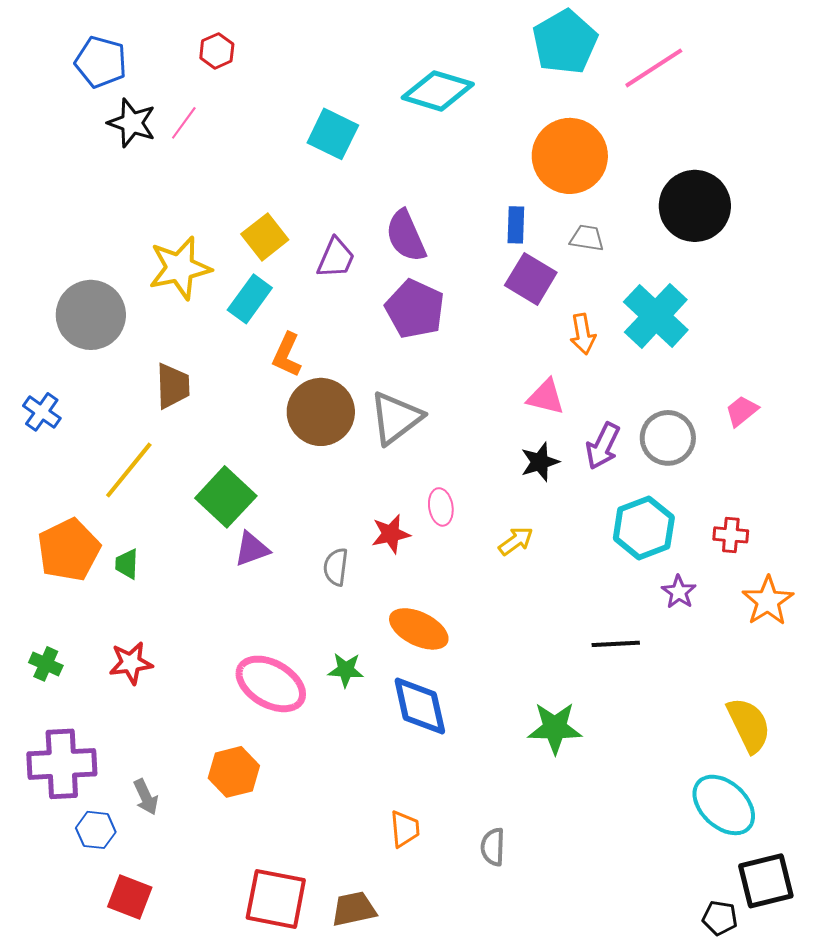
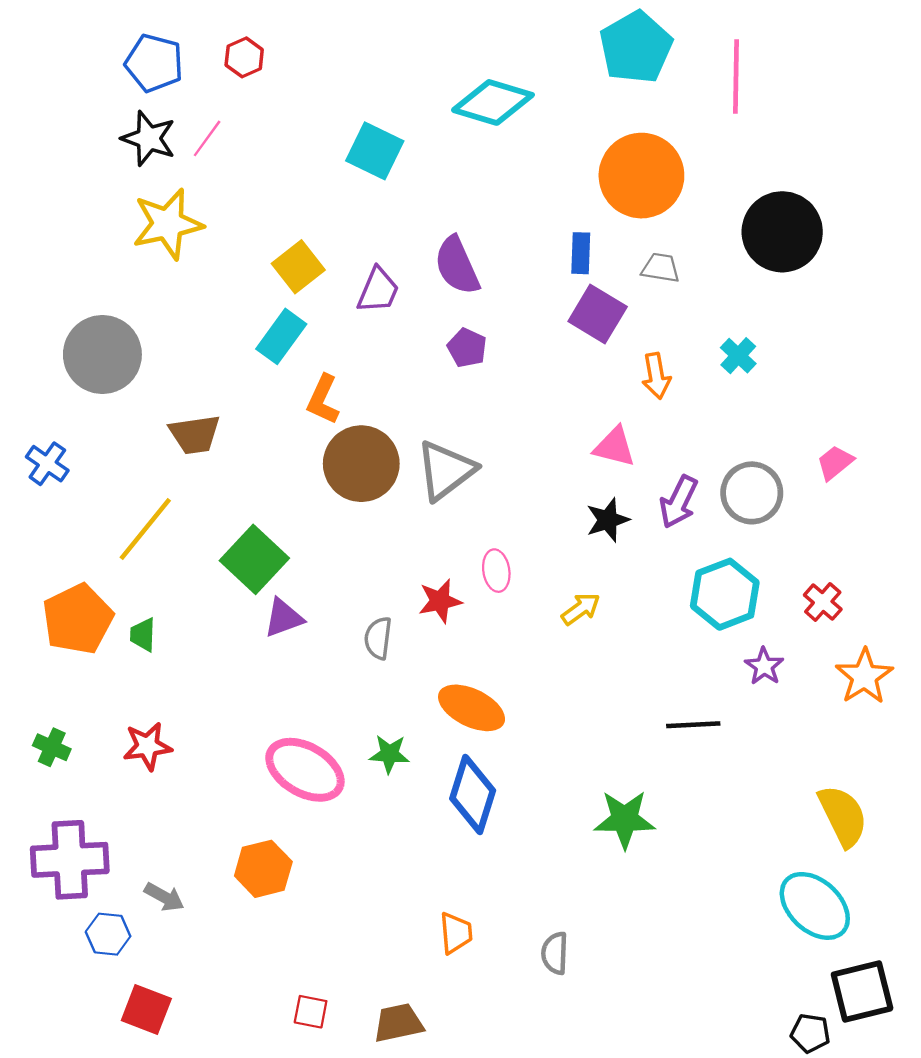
blue pentagon: (101, 62) -> (154, 63), moved
pink line: (654, 68) -> (736, 77), turned -56
yellow star: (180, 268) -> (168, 224), moved
purple pentagon: (415, 309) -> (467, 348), size x0.6
cyan cross: (656, 316) -> (738, 356), size x0.5
brown trapezoid: (173, 386) -> (195, 434), turned 84
red cross: (731, 535) -> (823, 602), turned 36
blue diamond: (420, 706) -> (473, 795), turned 30
gray arrow: (146, 797) -> (164, 897), turned -36
red square: (276, 899) -> (311, 1012), size x0.5

